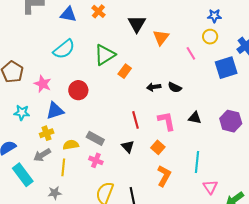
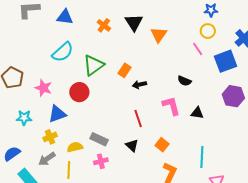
orange cross: (98, 11) -> (104, 25), moved
pink line: (191, 53) -> (198, 49), moved
green triangle: (105, 55) -> (94, 65), moved
black arrow: (154, 87) -> (139, 85), moved
black semicircle: (175, 87) -> (184, 81), moved
pink L-shape: (167, 121) -> (171, 106), moved
purple hexagon: (231, 121) -> (233, 96), moved
pink cross: (96, 160) -> (101, 161), turned -32

